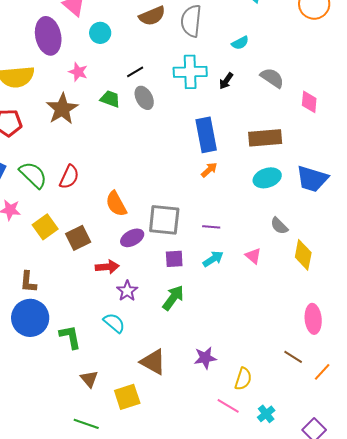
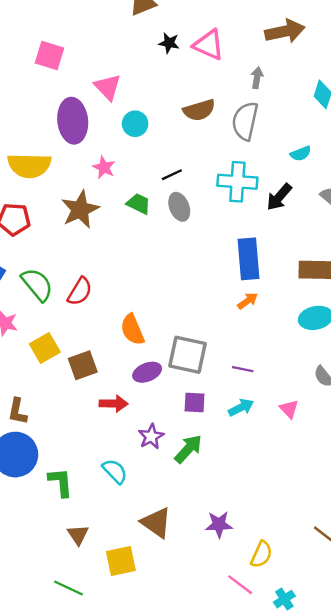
black arrow: (226, 81) -> (279, 197), size x1.4
purple star: (127, 291) -> (151, 436), moved

